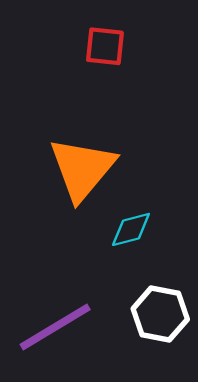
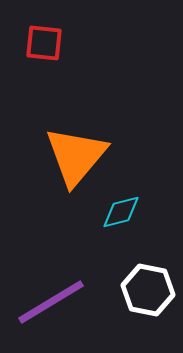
red square: (105, 46) -> (44, 43), moved

